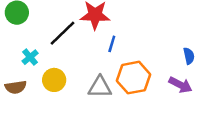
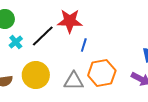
cyan cross: (30, 57) -> (16, 42), moved
yellow circle: (54, 80) -> (36, 75), size x1.4

